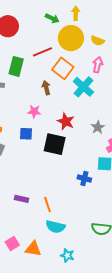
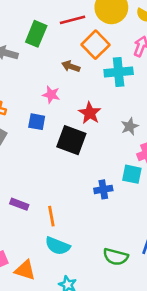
cyan cross: (83, 87) -> (119, 72), turned 35
brown arrow: (46, 88) -> (71, 66), turned -64
blue cross: (84, 179) -> (103, 189), turned -32

